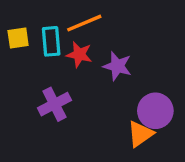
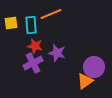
red star: (79, 55) -> (35, 46), moved
purple star: (117, 66) -> (57, 53), moved

